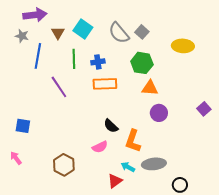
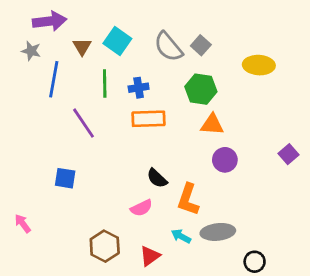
blue square: (23, 126) -> (65, 178), moved
brown hexagon: (64, 165) -> (105, 246), moved
red triangle: (115, 181) -> (150, 256), moved

